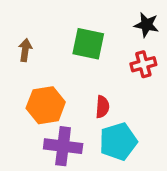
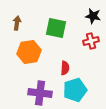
brown arrow: (25, 50) -> (17, 23), moved
orange hexagon: (46, 105) -> (29, 52), moved

